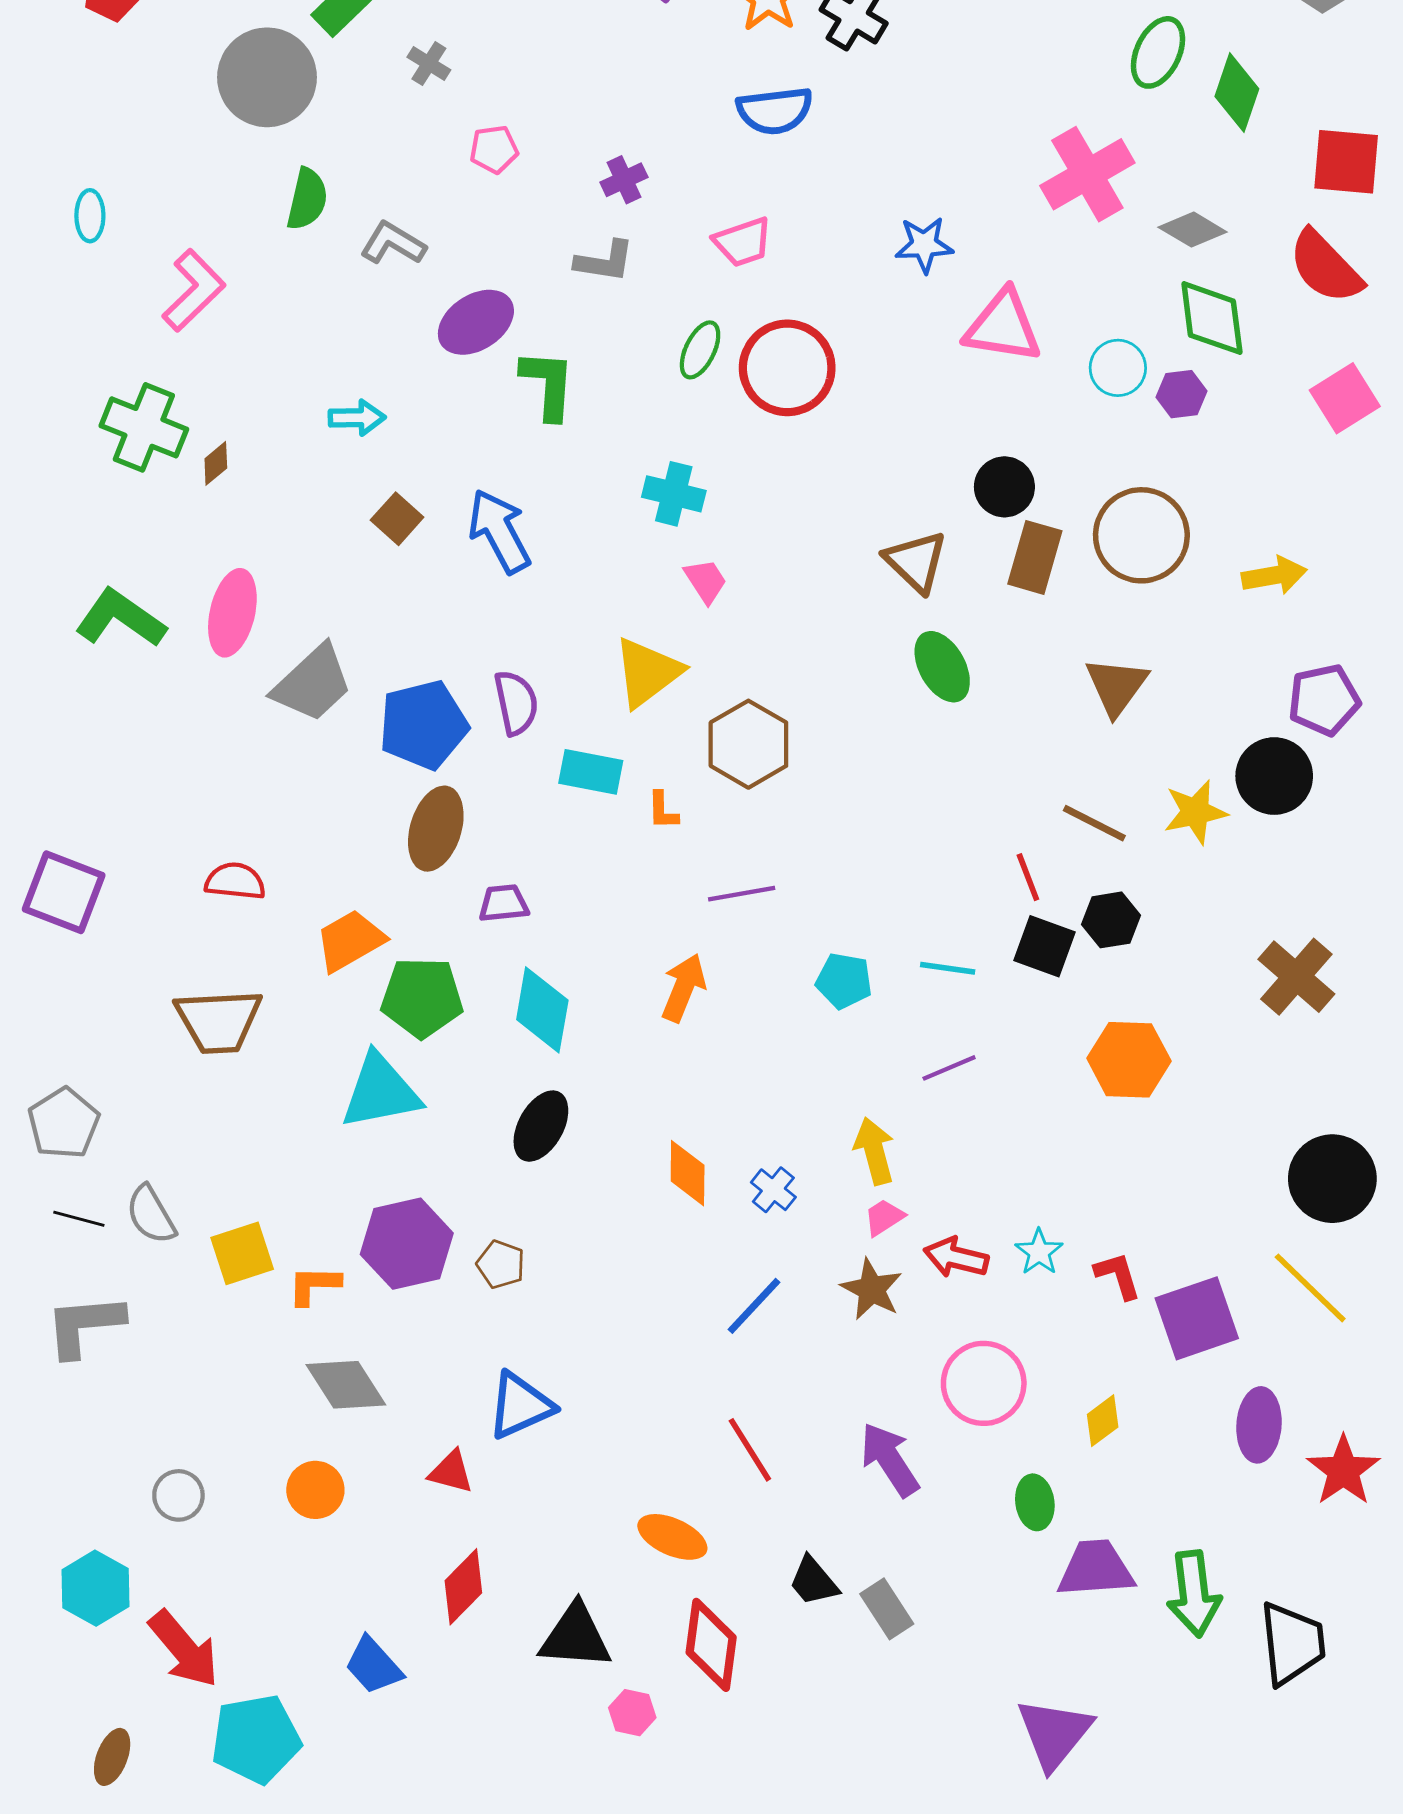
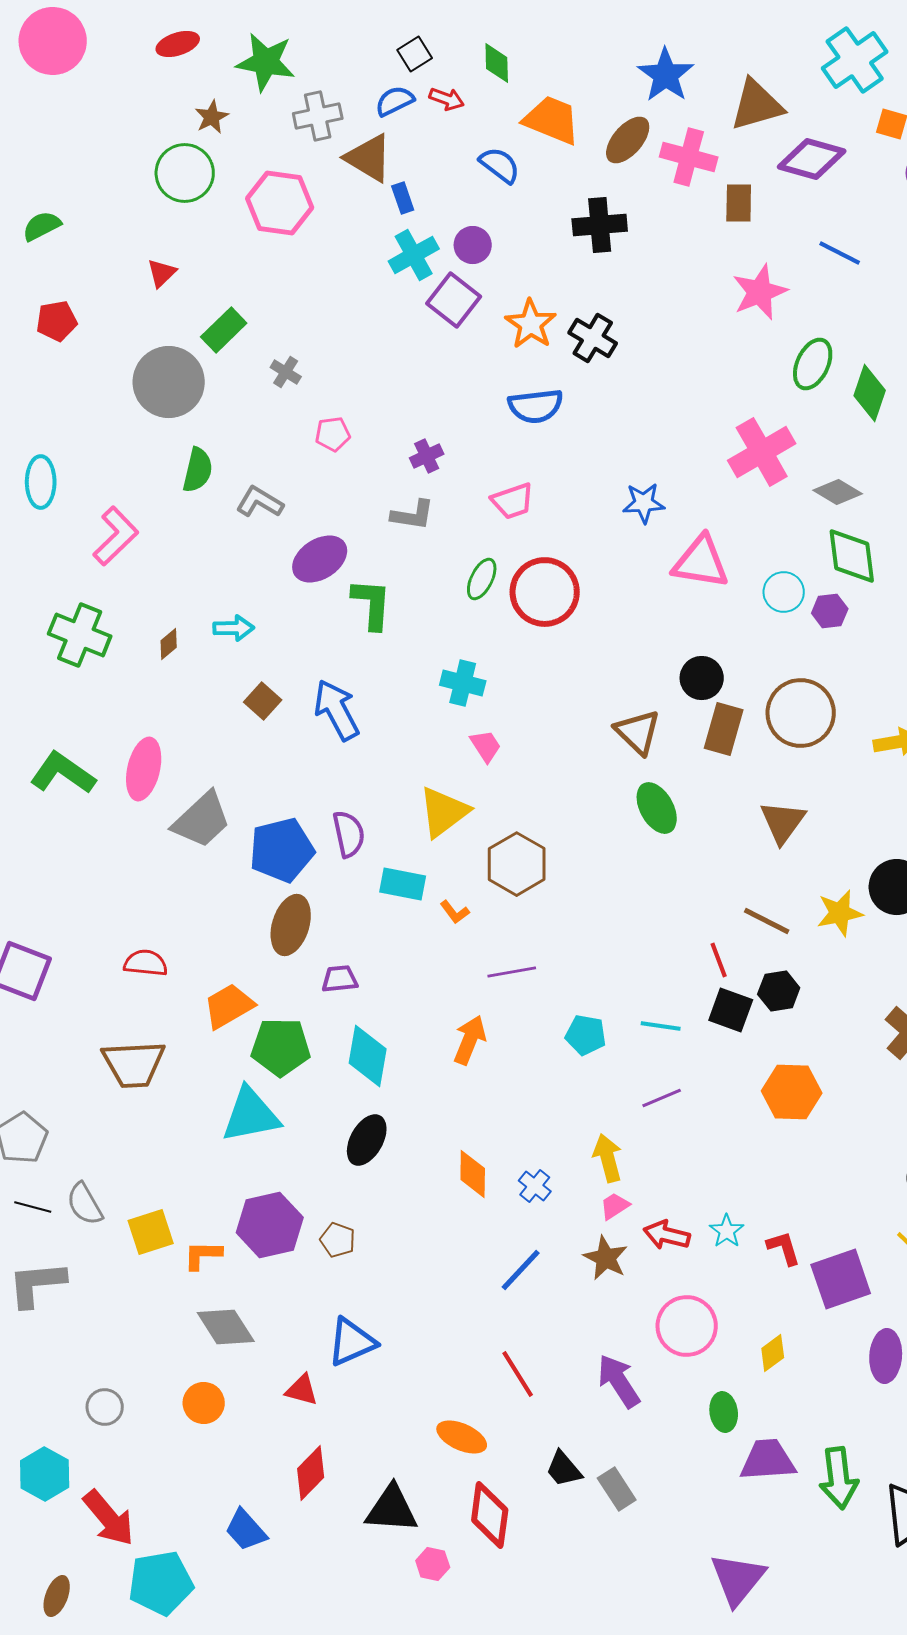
cyan ellipse: (90, 216) -> (41, 482), size x1.4
brown diamond: (216, 463) -> (169, 644), moved
orange L-shape: (663, 811) -> (455, 912), turned -36

